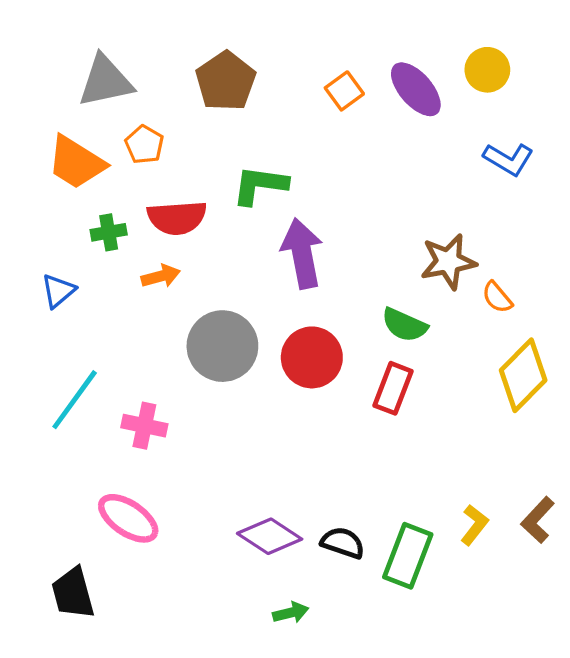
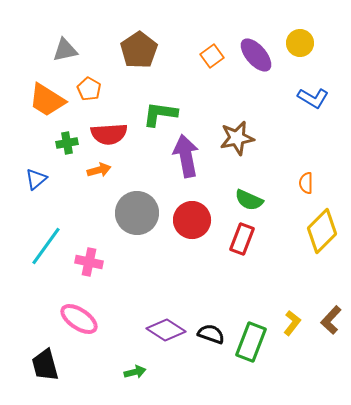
gray triangle: (105, 81) -> (65, 50), size x0.7
brown star: (448, 262) -> (237, 138), moved
orange semicircle: (497, 297) -> (306, 183), turned 40
green arrow: (291, 613) -> (135, 372), moved

